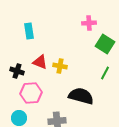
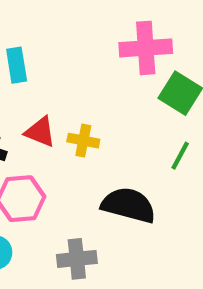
pink cross: (89, 23) -> (146, 48), size x1.6

